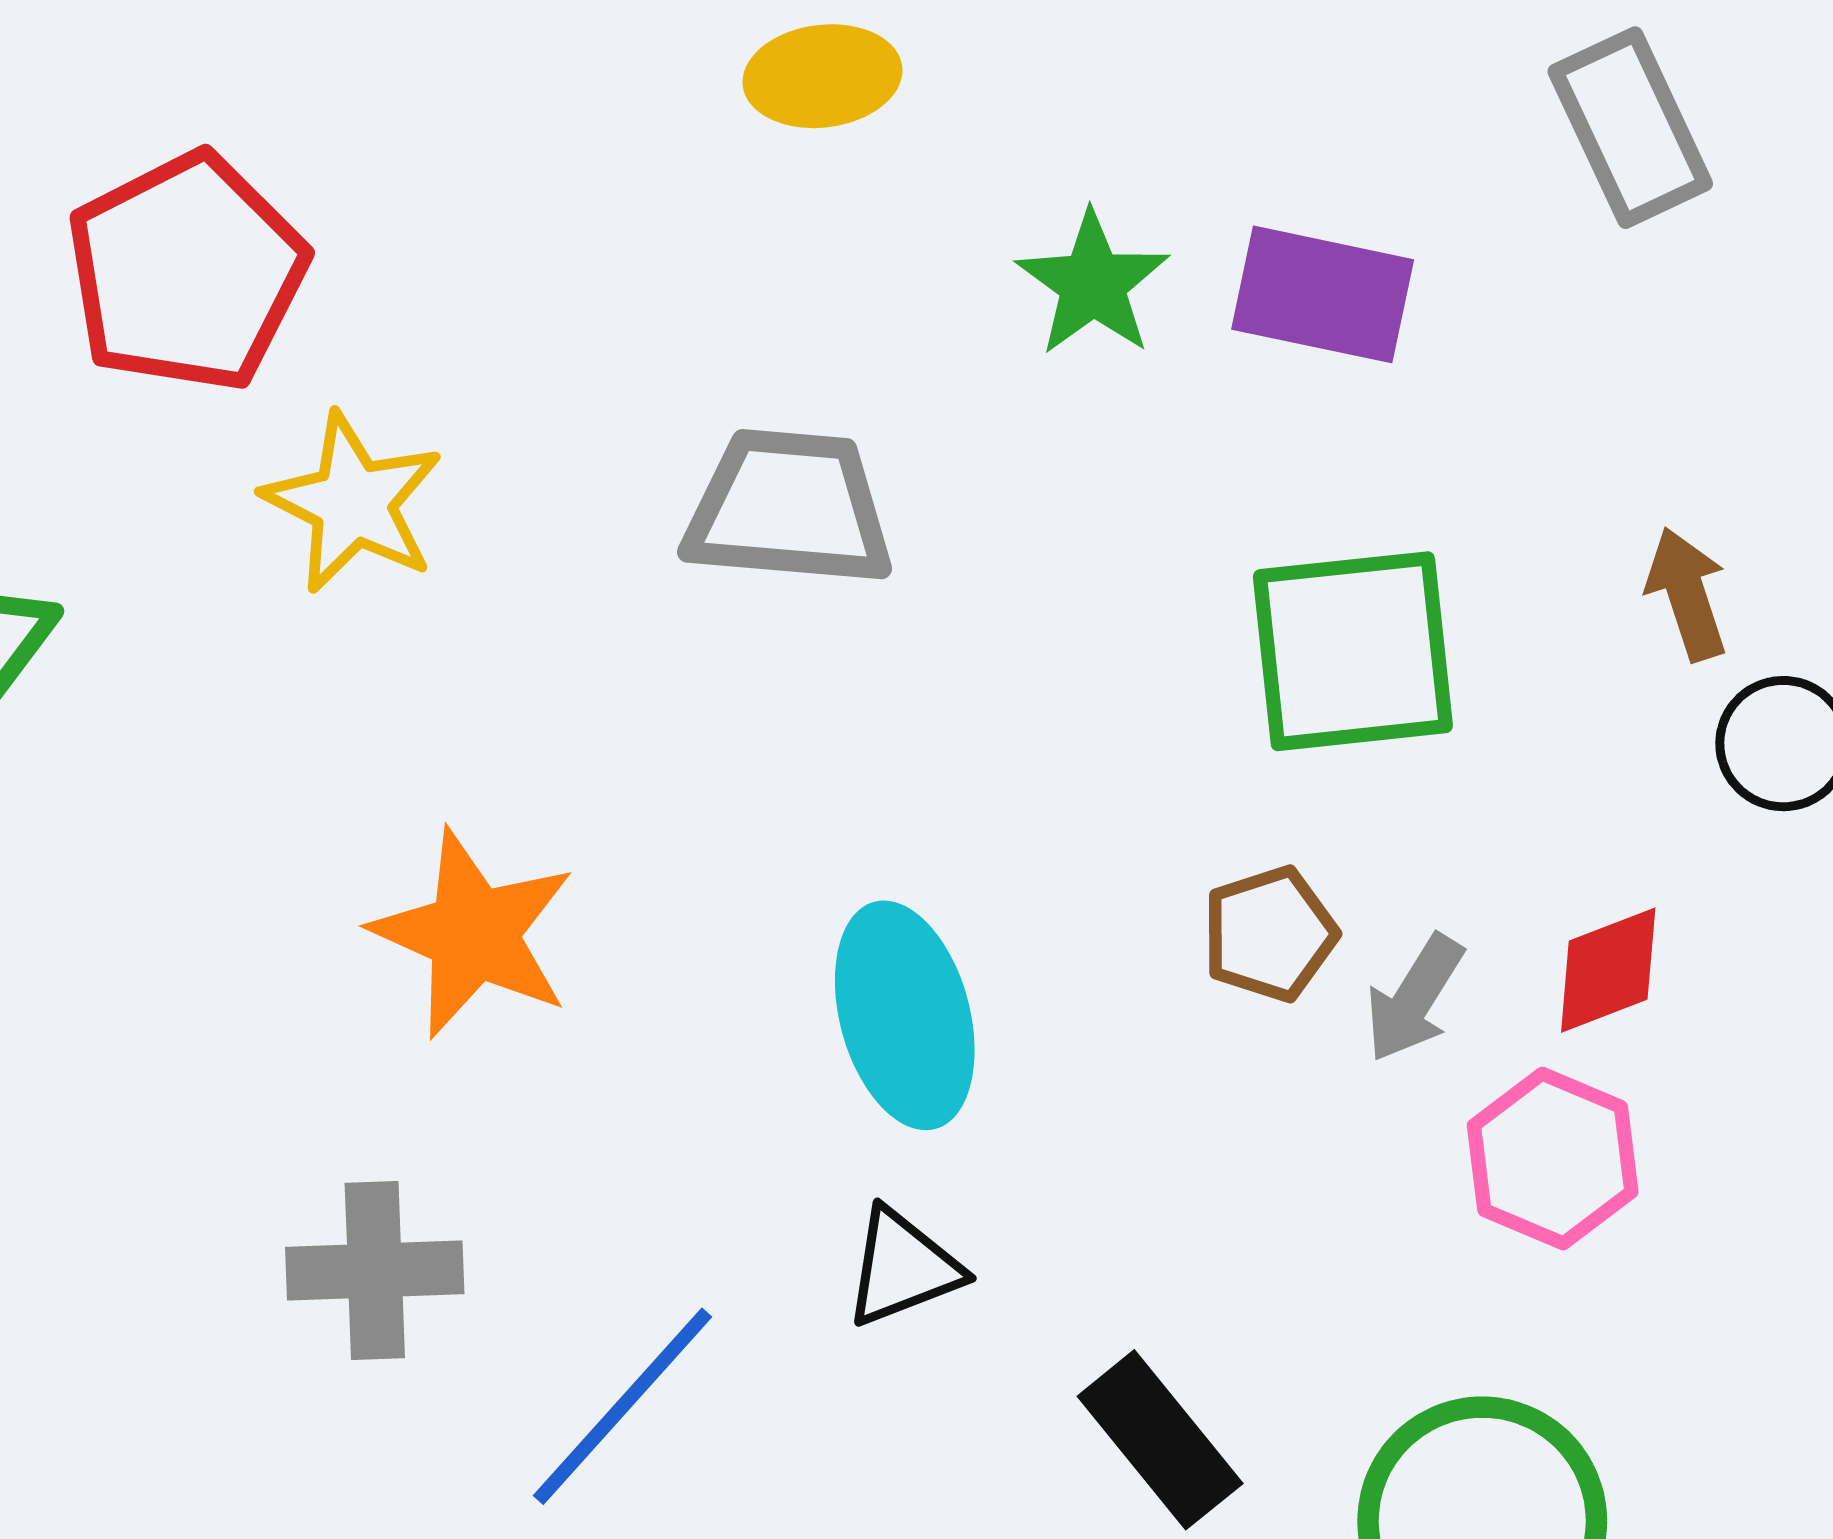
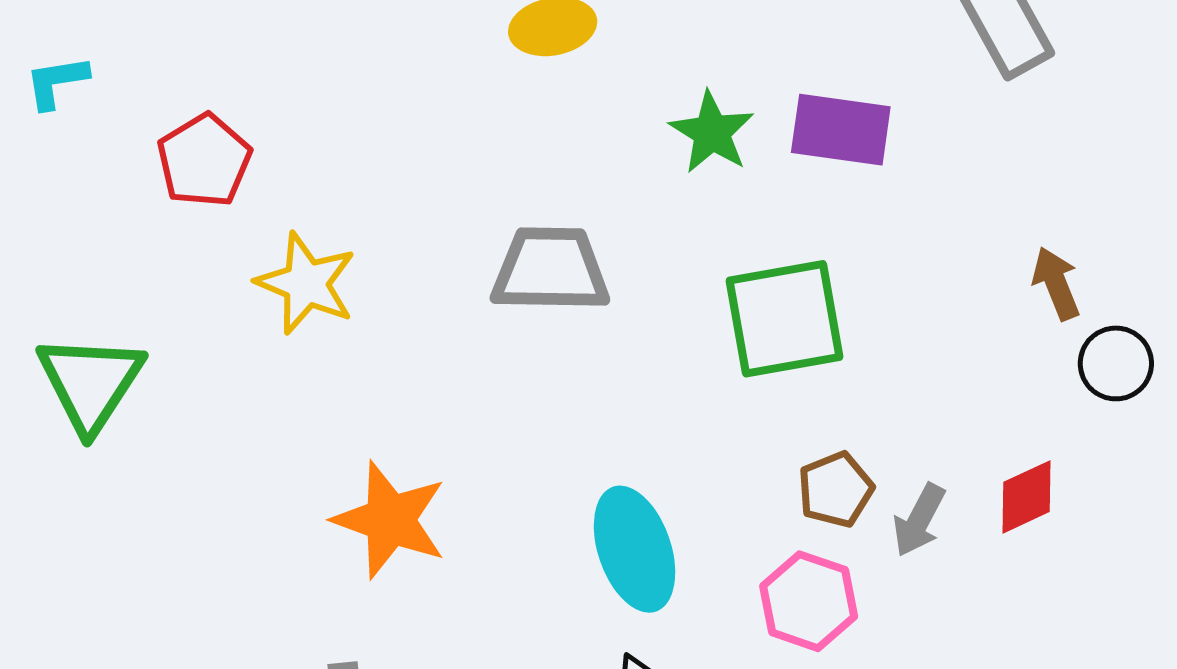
red pentagon: (187, 272) -> (204, 161), size x0.7
green square: (1353, 651) -> (785, 319), moved
pink hexagon: (1553, 1159) -> (809, 601), moved

